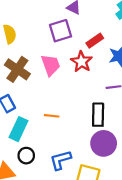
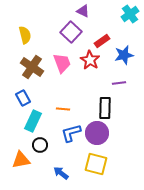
purple square: (60, 31) -> (71, 32), turned -30
purple circle: (104, 143) -> (97, 133), moved
blue L-shape: (60, 160) -> (71, 133), moved

